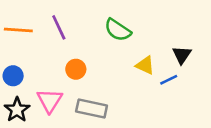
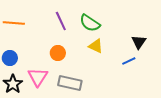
purple line: (59, 27) -> (61, 21), moved
yellow triangle: (145, 65) -> (96, 46), moved

